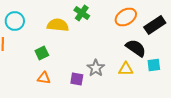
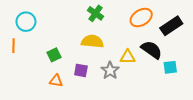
yellow semicircle: (58, 25) -> (92, 41), moved
yellow triangle: (126, 69) -> (128, 57), moved
purple square: (77, 79) -> (81, 70), moved

